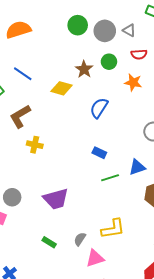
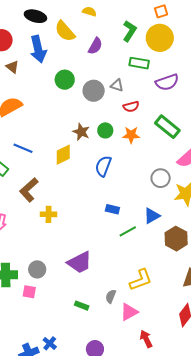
green circle: (78, 25) -> (65, 80), moved
green circle: (109, 62) -> (105, 130), moved
yellow diamond: (62, 88) -> (63, 155), turned -30

